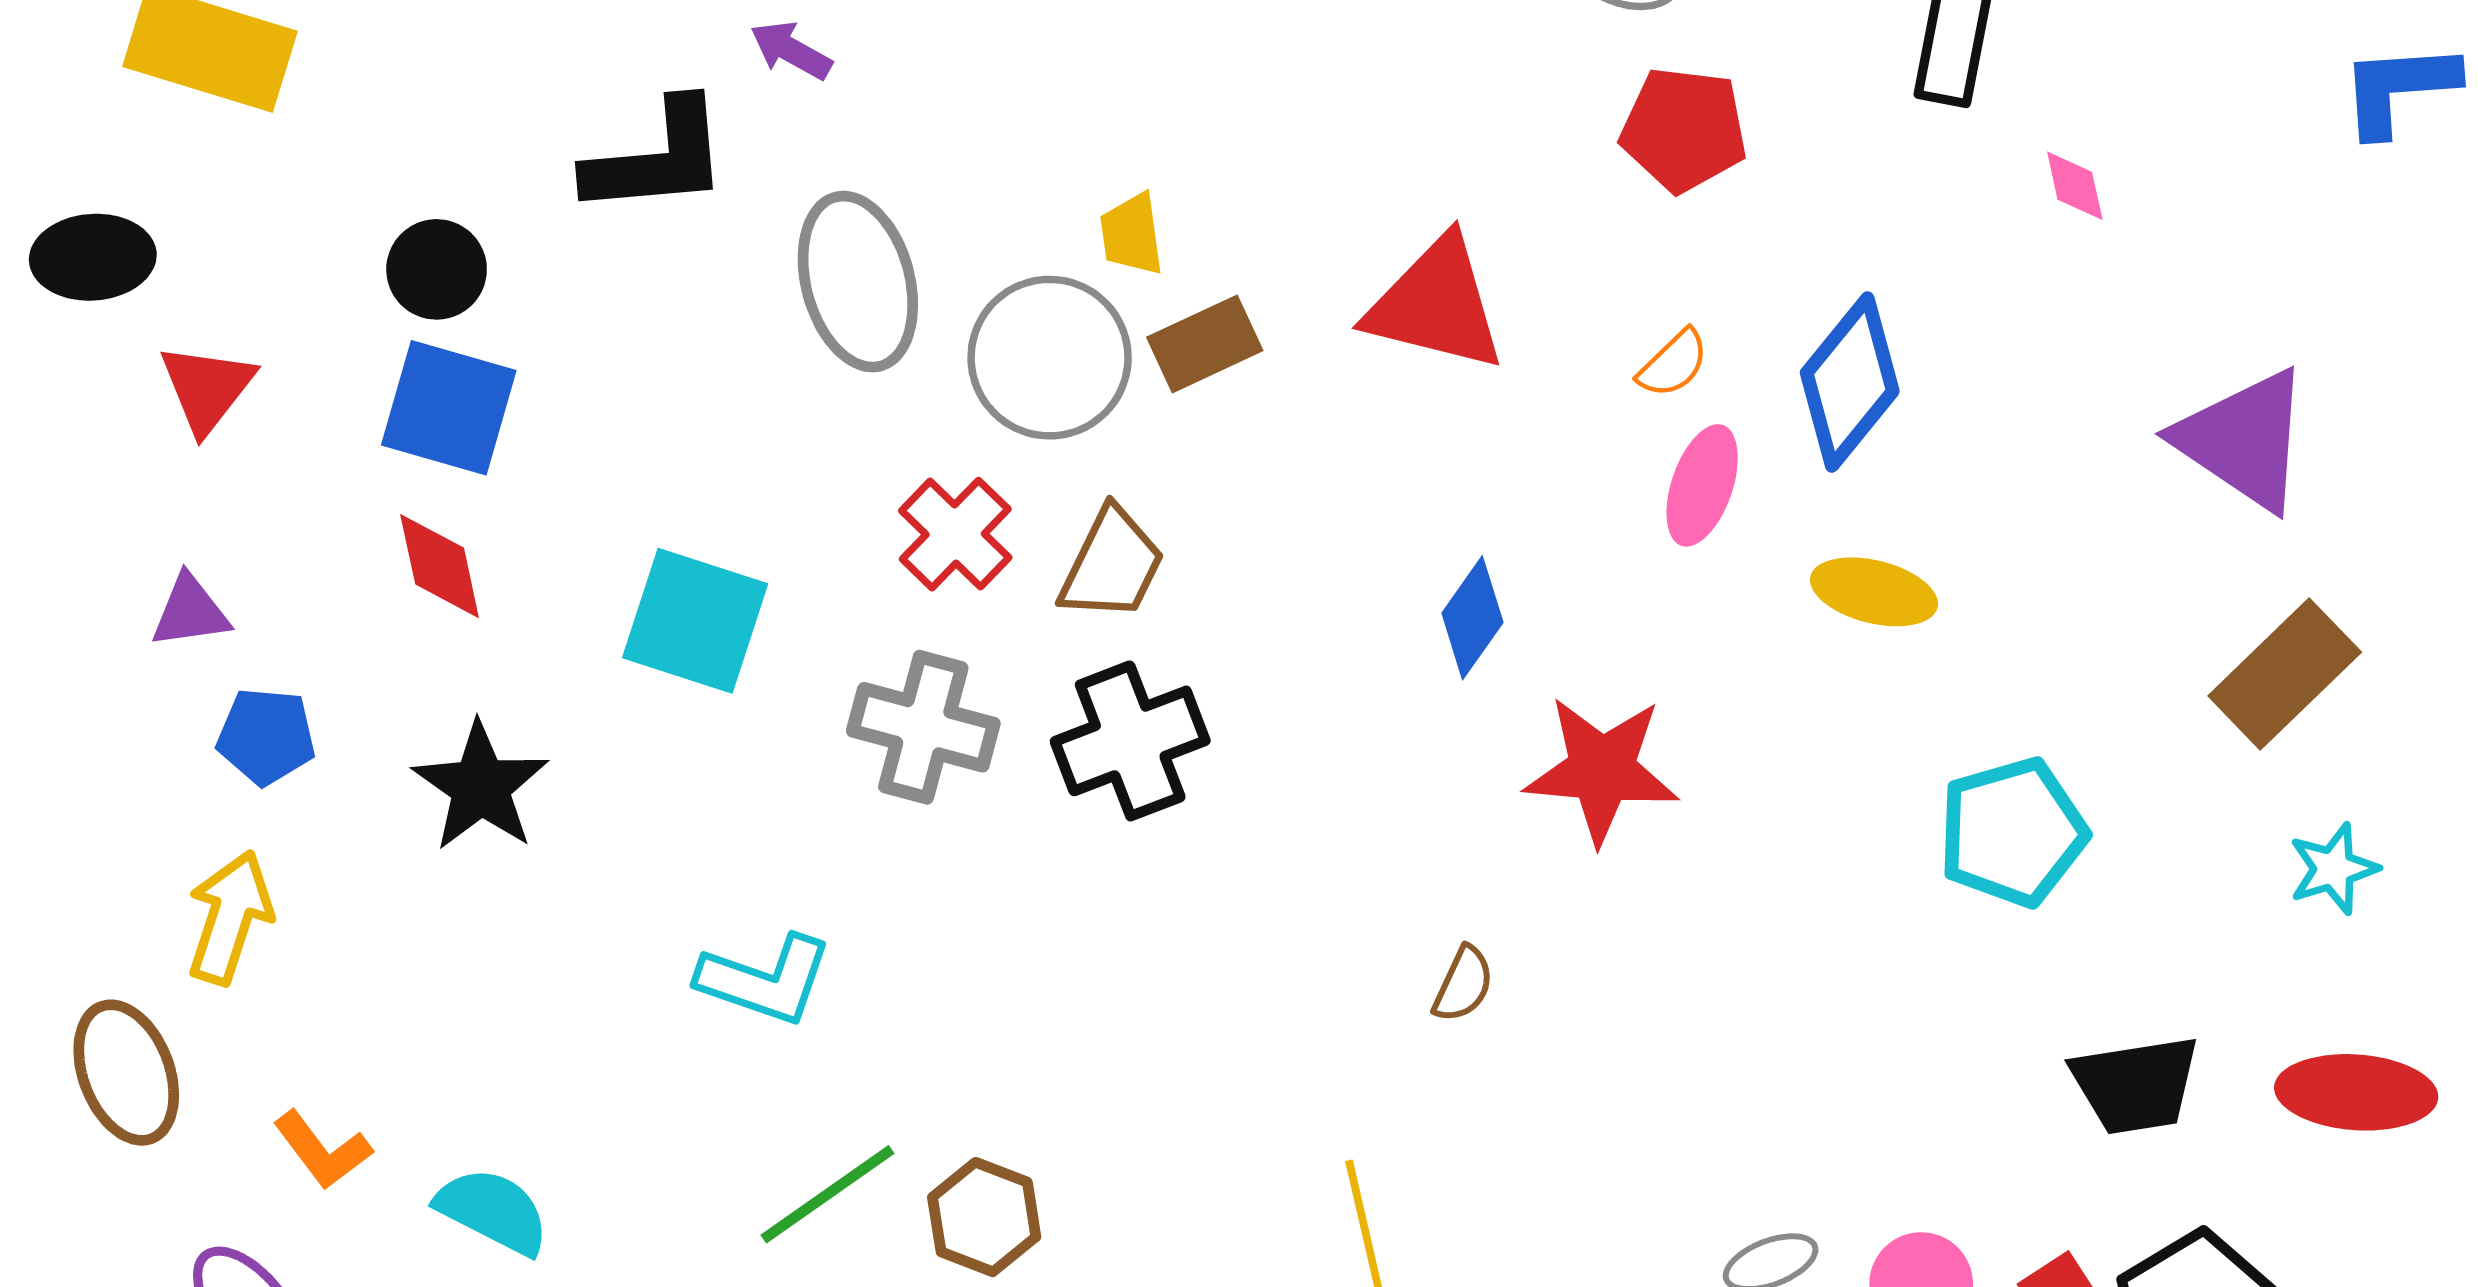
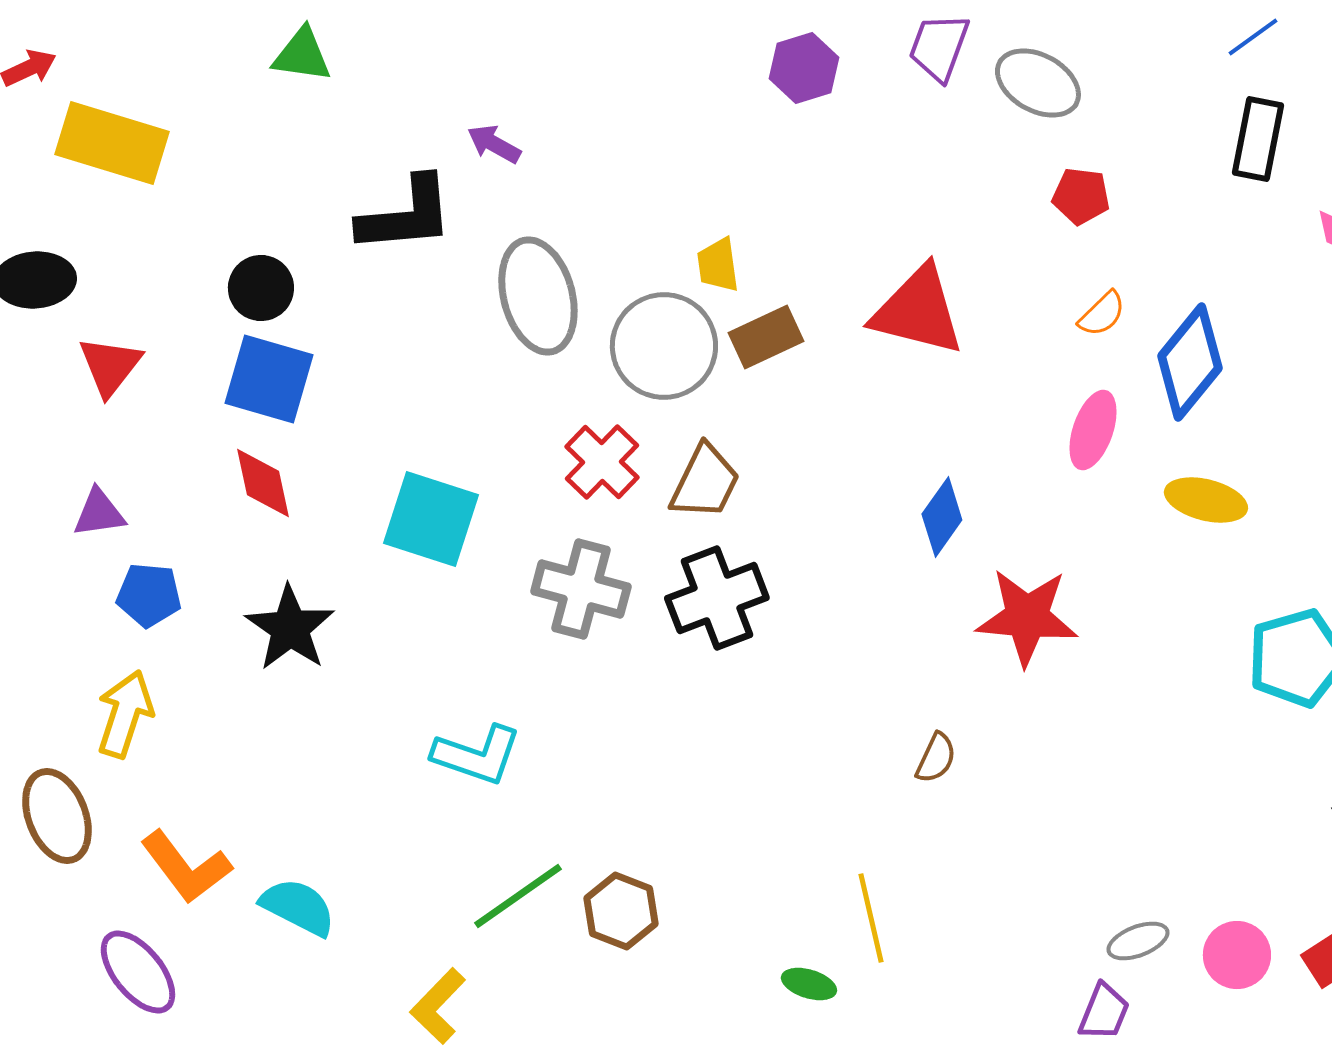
red pentagon: (1684, 129) -> (1081, 196), size x0.7
orange semicircle: (1673, 364) -> (1102, 314), moved
orange L-shape: (322, 1150) -> (186, 867), size x1.4

